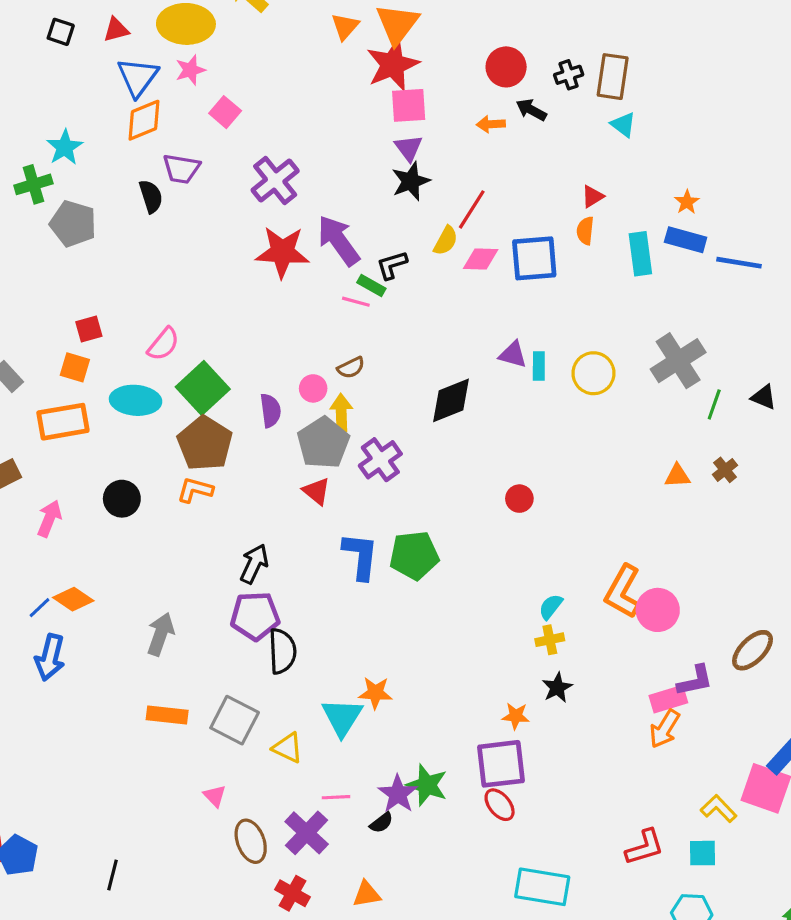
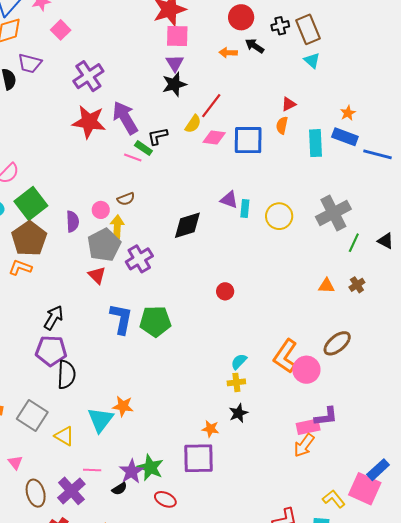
brown rectangle: (613, 77) -> (308, 29), turned -36
brown ellipse: (753, 650) -> (337, 343), moved
red ellipse: (500, 805) -> (165, 499), moved, turned -30

